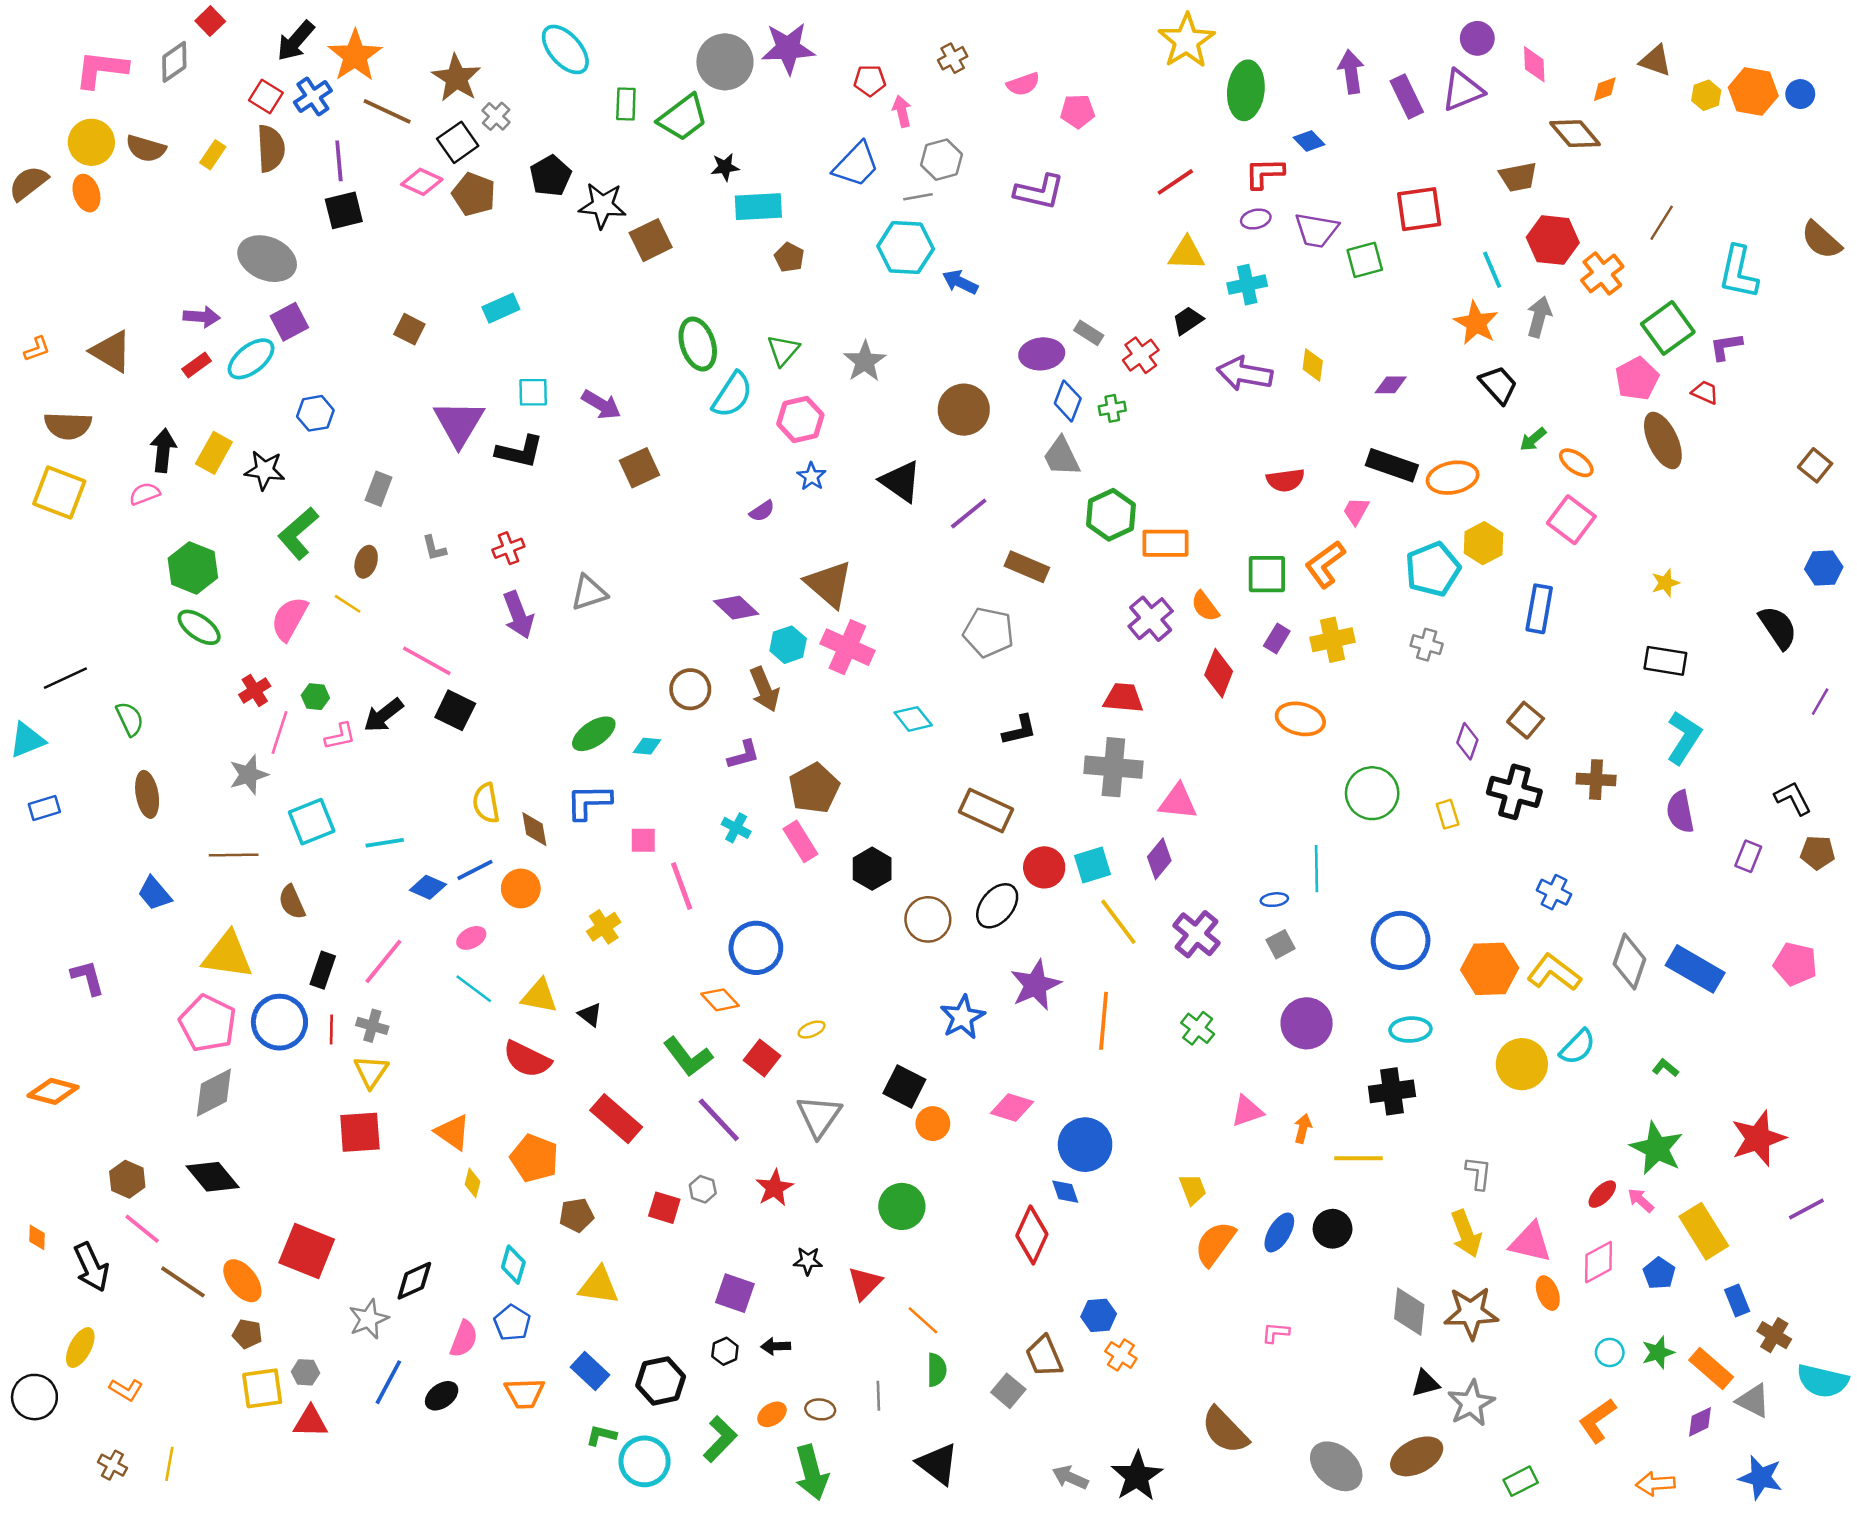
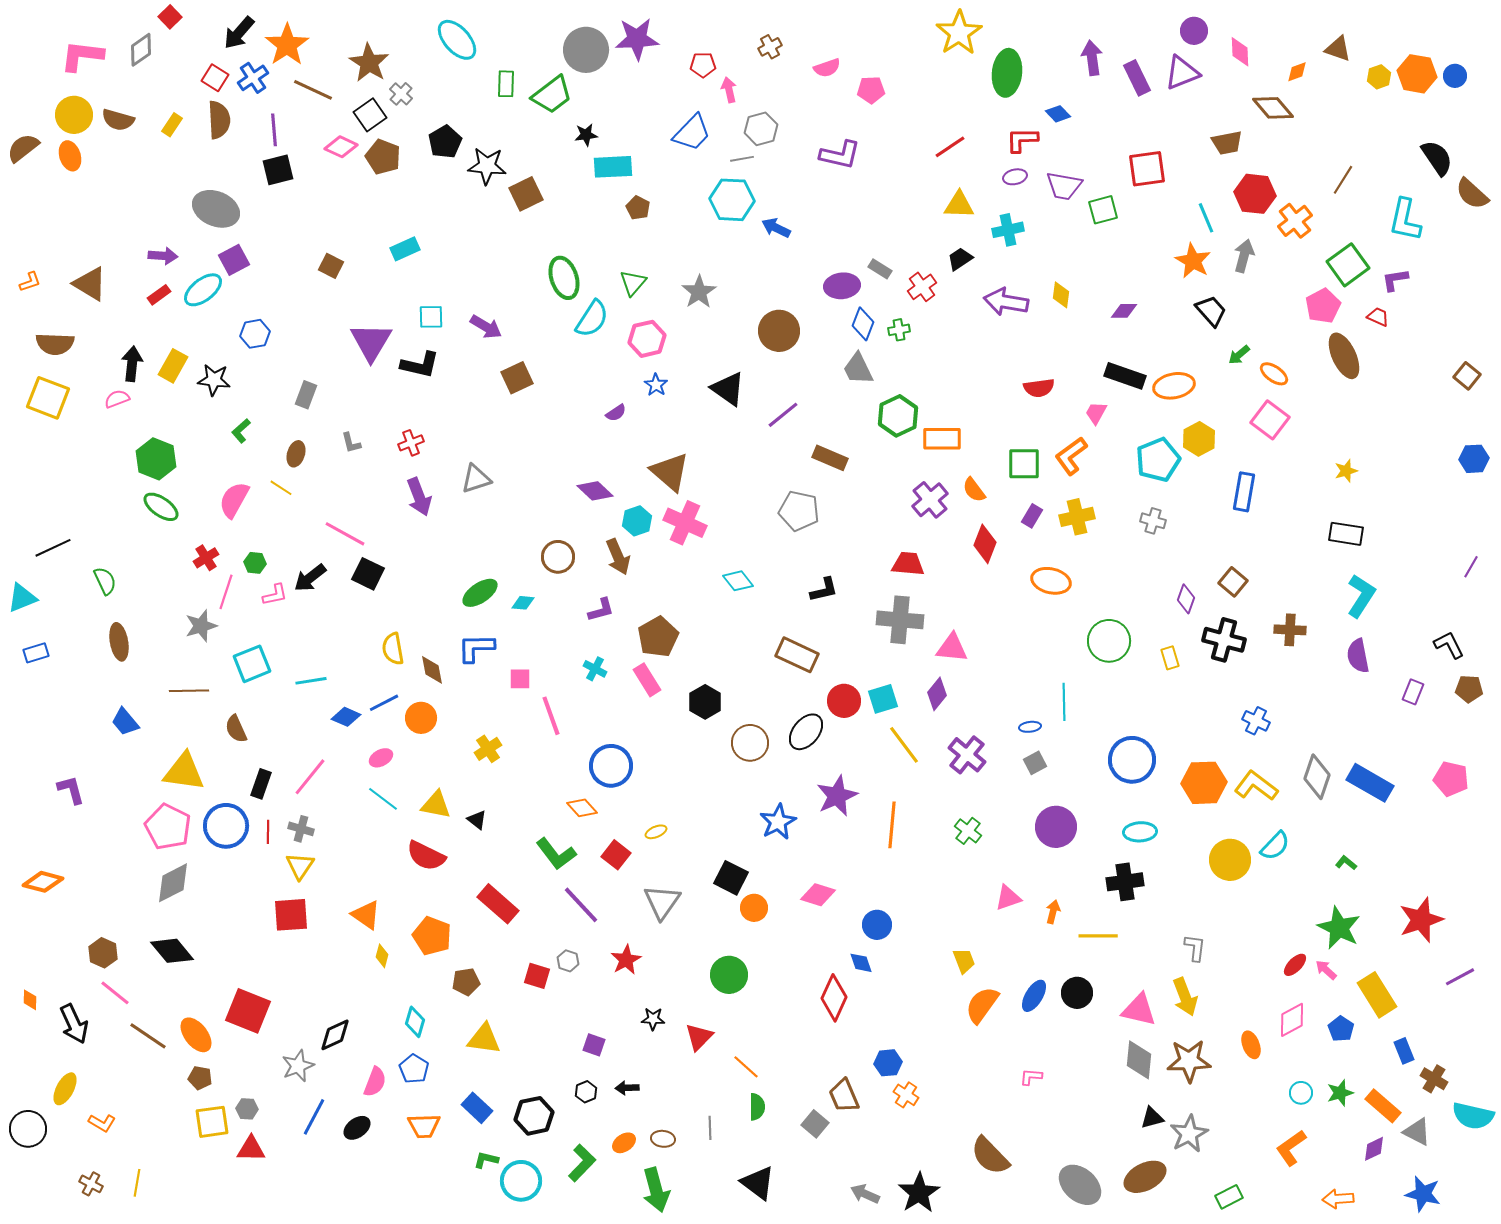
green L-shape: (298, 533) -> (241, 431), size x0.6
black semicircle: (1778, 627) -> (1437, 158), moved
blue circle: (1085, 1145) -> (877, 925), size x0.7
pink triangle: (1530, 1242) -> (1139, 1010), moved
purple square: (735, 1293) -> (594, 1045), size x0.7

